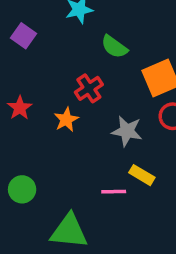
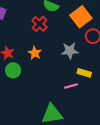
red cross: (89, 88) -> (39, 24), moved
green circle: (22, 189) -> (13, 70), moved

